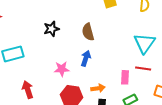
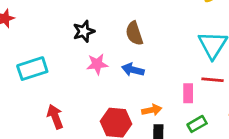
blue arrow: (86, 58) -> (133, 70), turned -91
pink star: (62, 69) -> (97, 64), moved

